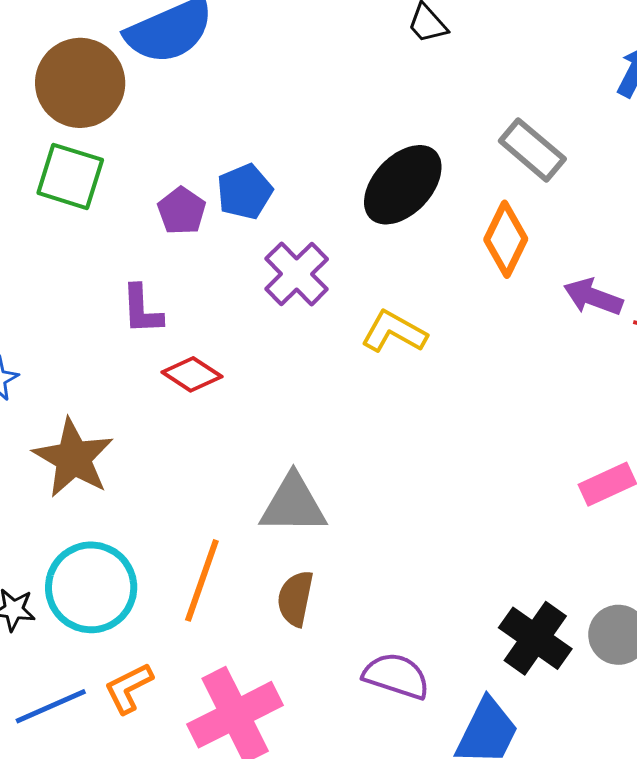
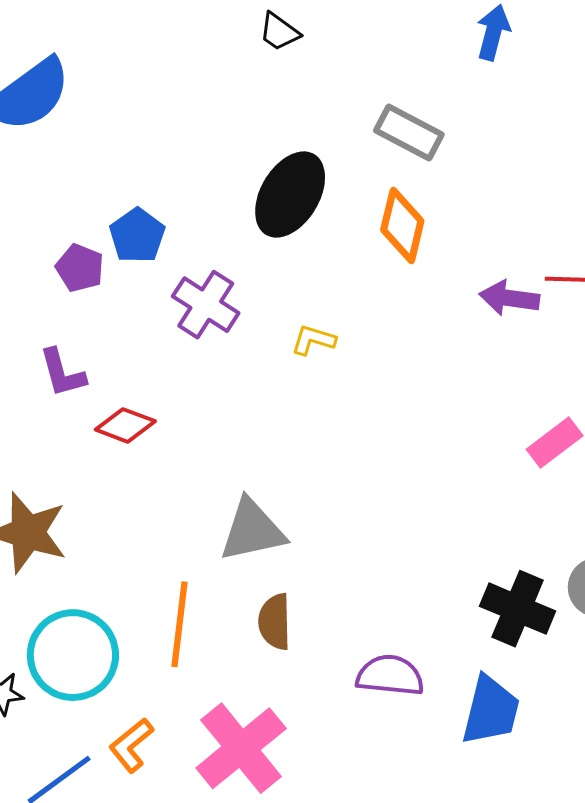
purple arrow: (593, 297) -> (509, 298), moved
yellow L-shape: (394, 332) -> (313, 340), size x0.7

